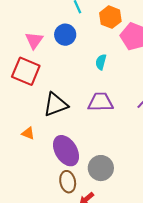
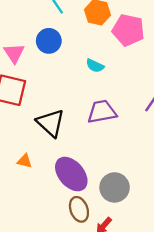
cyan semicircle: (101, 62) -> (95, 66), turned -70
black triangle: (55, 105) -> (51, 123), turned -48

